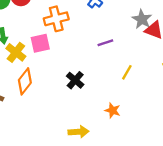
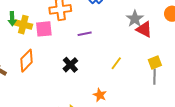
purple line: (105, 43) -> (85, 34), moved
yellow cross: (16, 52) -> (23, 25), moved, turned -30

